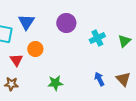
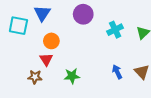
red triangle: (16, 60) -> (46, 59), moved
brown star: (11, 84) -> (35, 77), moved

